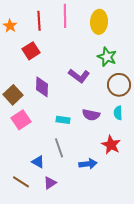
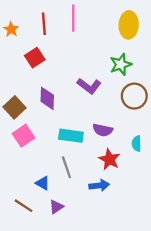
yellow ellipse: (99, 22) -> (129, 25), moved
green star: (107, 57) -> (121, 64), turned 30
cyan semicircle: (118, 113) -> (137, 144), moved
cyan rectangle: (63, 120) -> (71, 136), size x1.5
red star: (111, 145) -> (109, 159), moved

